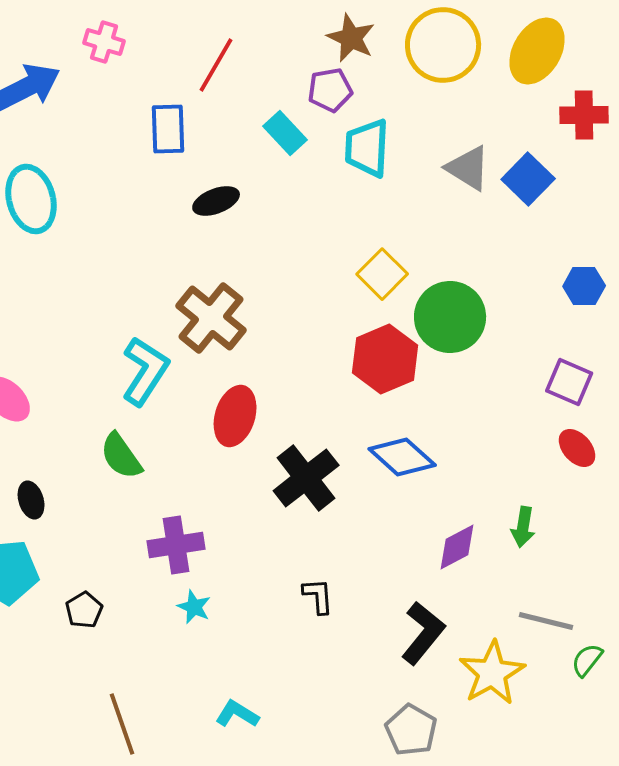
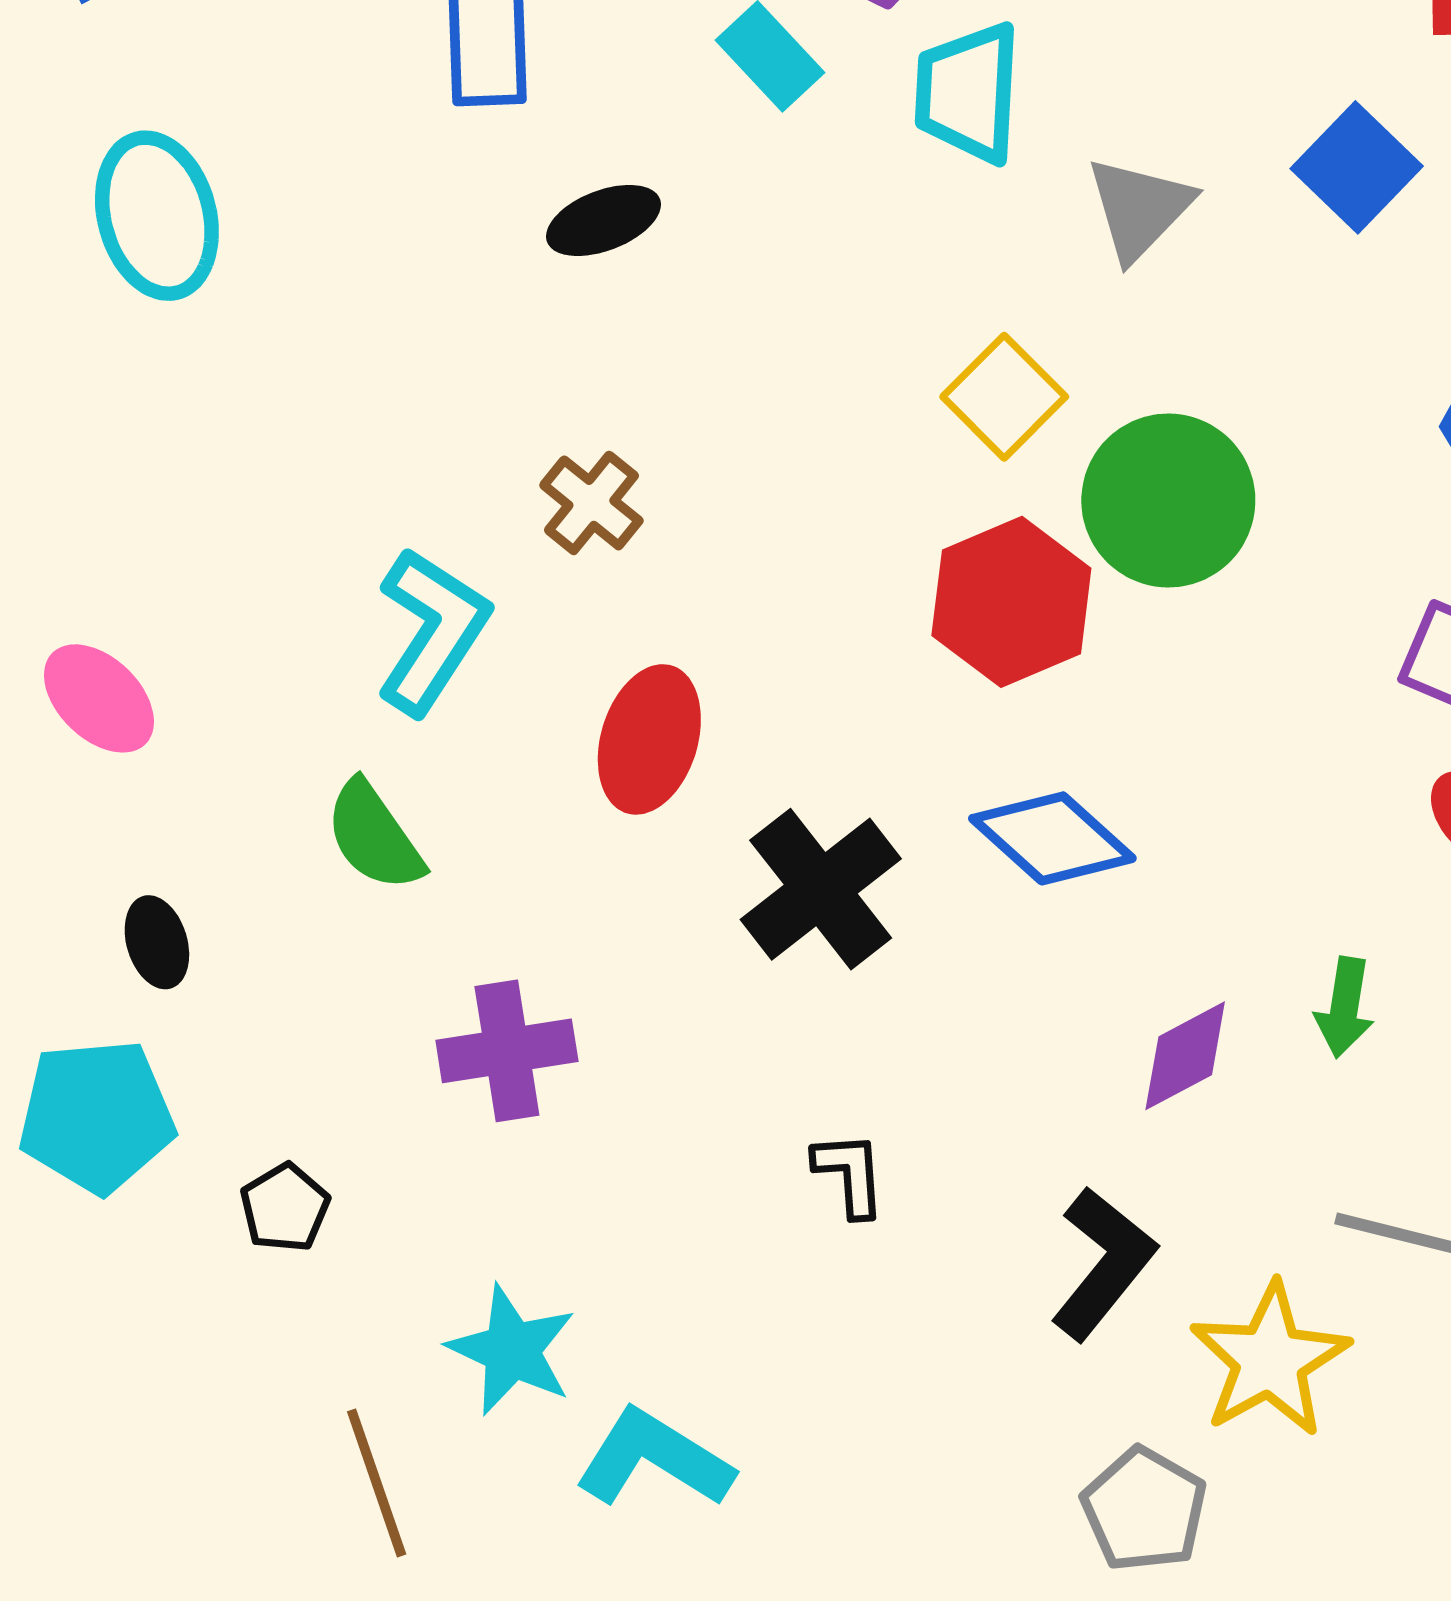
gray triangle: (468, 168) -> (1139, 208), moved, turned 42
brown cross: (211, 318) -> (591, 503), size x0.6
cyan star: (194, 607) -> (512, 1350), moved, size x1.6
cyan L-shape: (237, 714) -> (654, 1459), size x1.5
gray pentagon: (411, 730) -> (1144, 1510), moved

